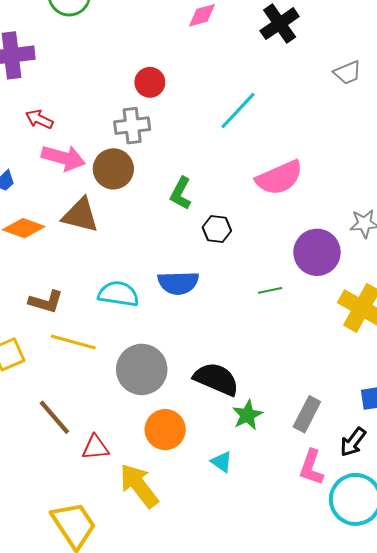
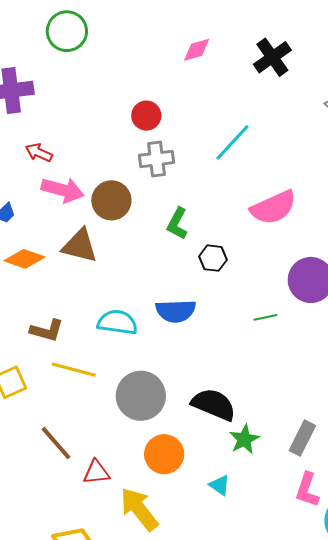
gray cross: (132, 126) -> (157, 159), moved

